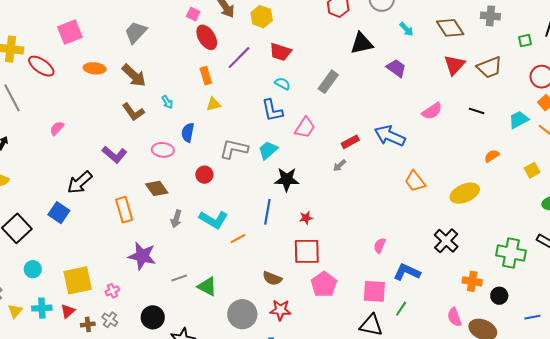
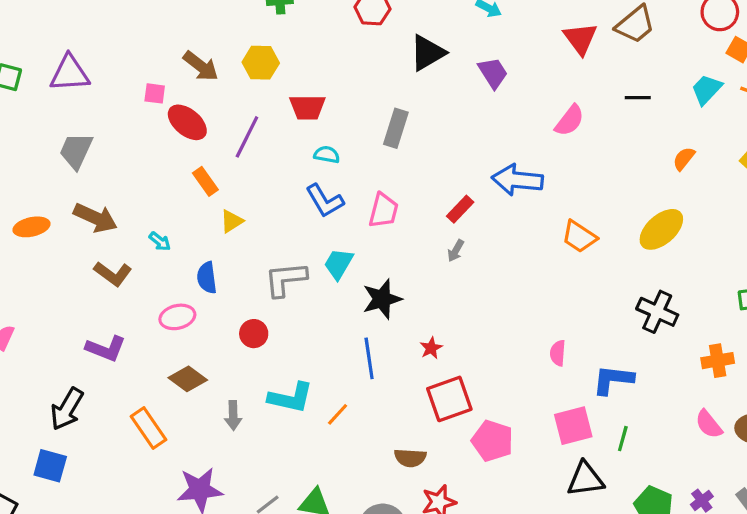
purple trapezoid: (396, 68) -> (493, 73), turned 40

